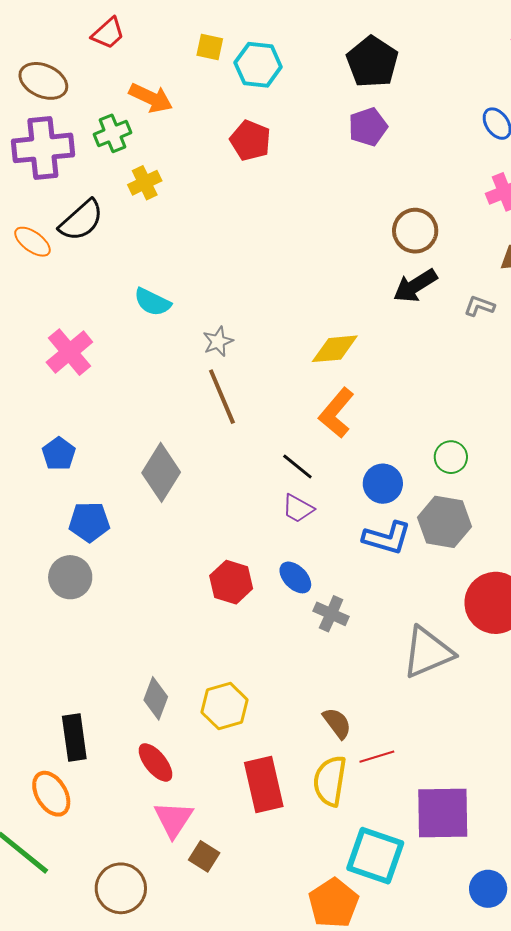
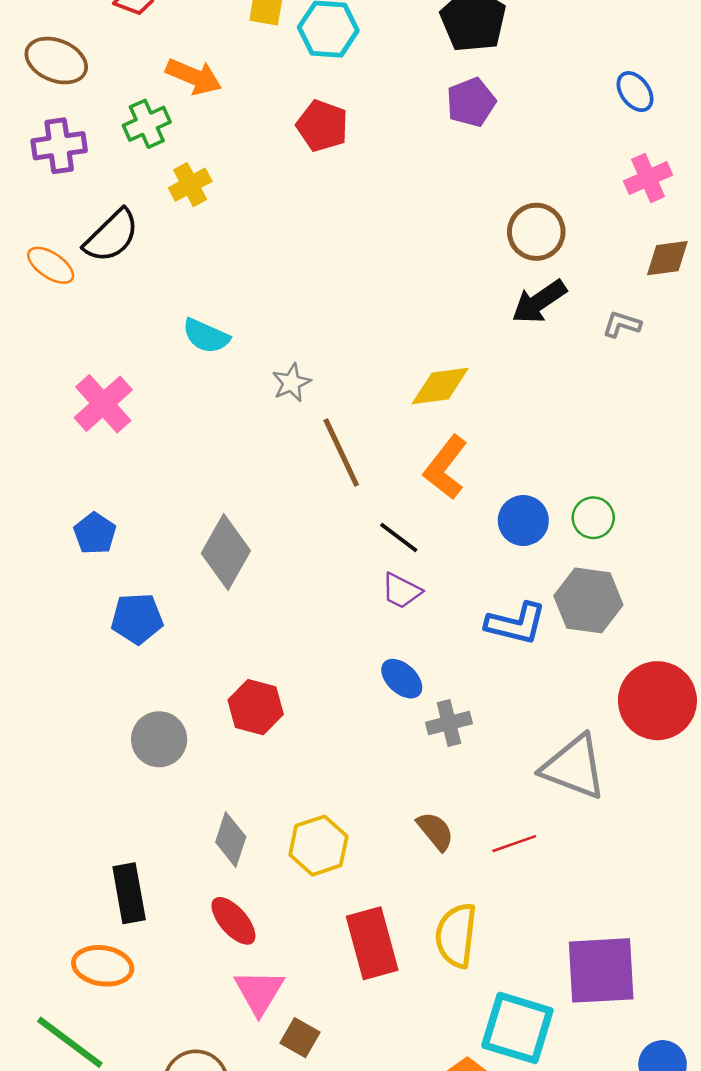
purple cross: (43, 148) -> (59, 146), size x0.7
brown line: (222, 397) -> (341, 452), moved
blue circle: (383, 484) -> (523, 521), moved
gray circle: (70, 577) -> (159, 739), moved
red hexagon: (231, 582) -> (256, 707), moved
gray cross: (331, 614) -> (449, 723), turned -36
gray triangle: (428, 652) -> (574, 767), turned 46
brown semicircle: (337, 723) -> (435, 831), moved
red line: (377, 757) -> (514, 844), moved
orange ellipse: (51, 794) -> (103, 966), turned -48

